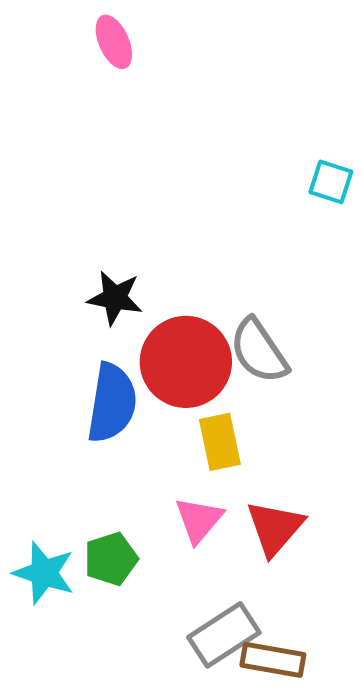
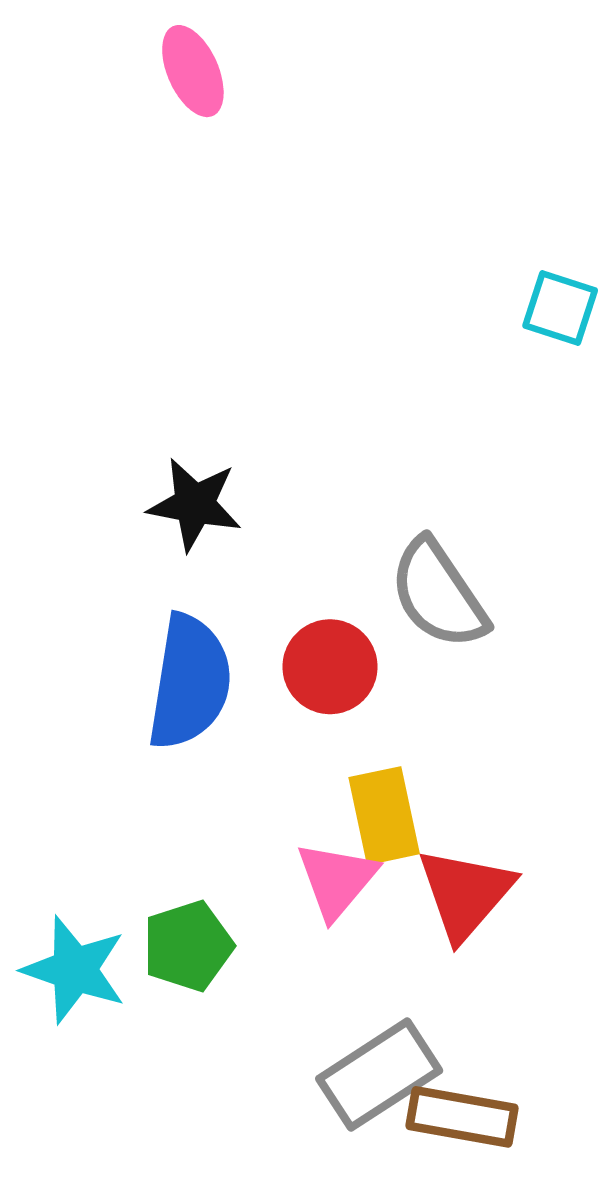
red circle: (186, 362) -> (330, 667), moved, size x0.6
yellow rectangle: (220, 442) -> (384, 816), moved

